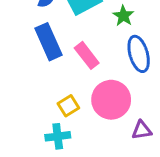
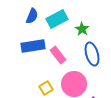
blue rectangle: (49, 42) -> (33, 46), turned -75

